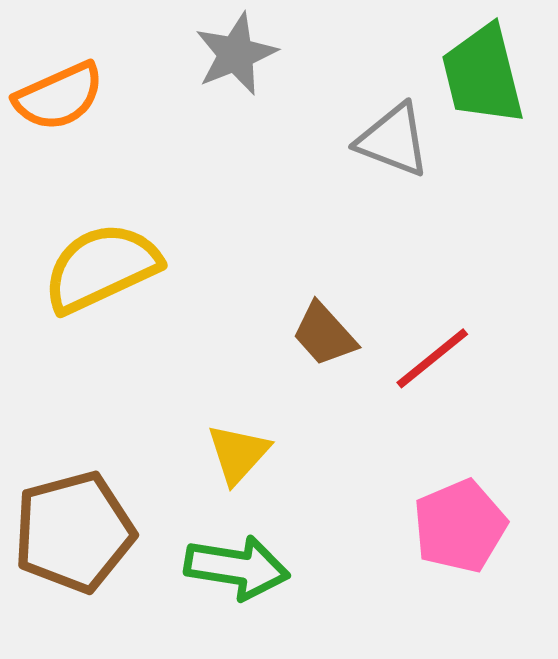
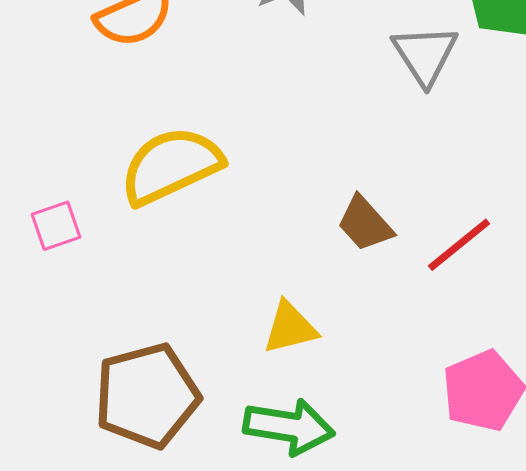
gray triangle: (393, 140) -> (425, 55), turned 36
yellow triangle: (238, 454) -> (290, 328), turned 34

